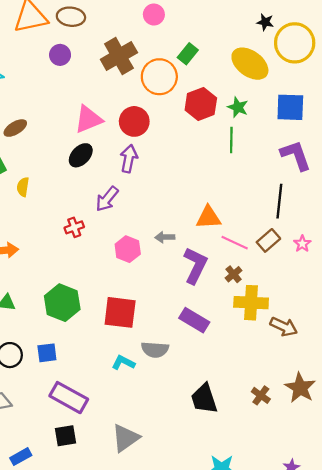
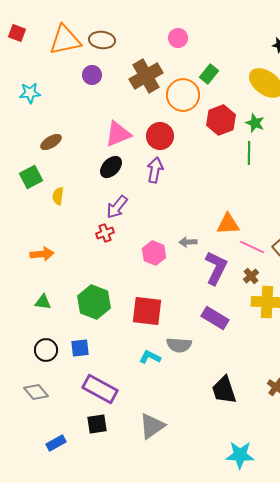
purple arrow: (107, 199) -> (117, 207), moved

